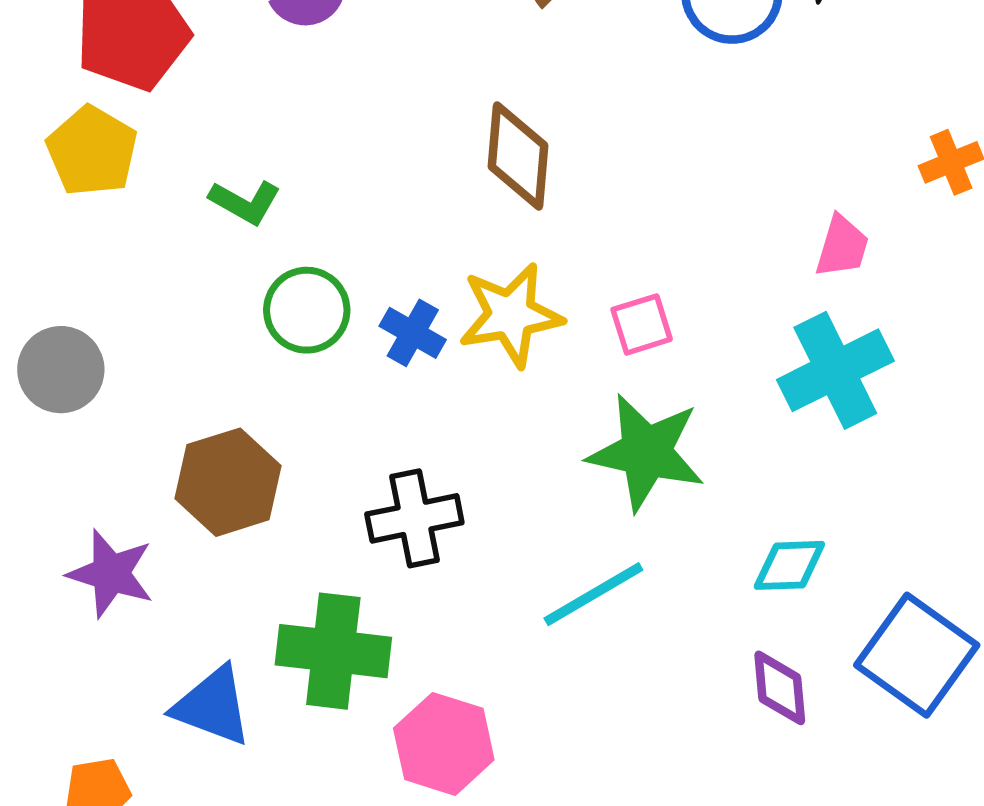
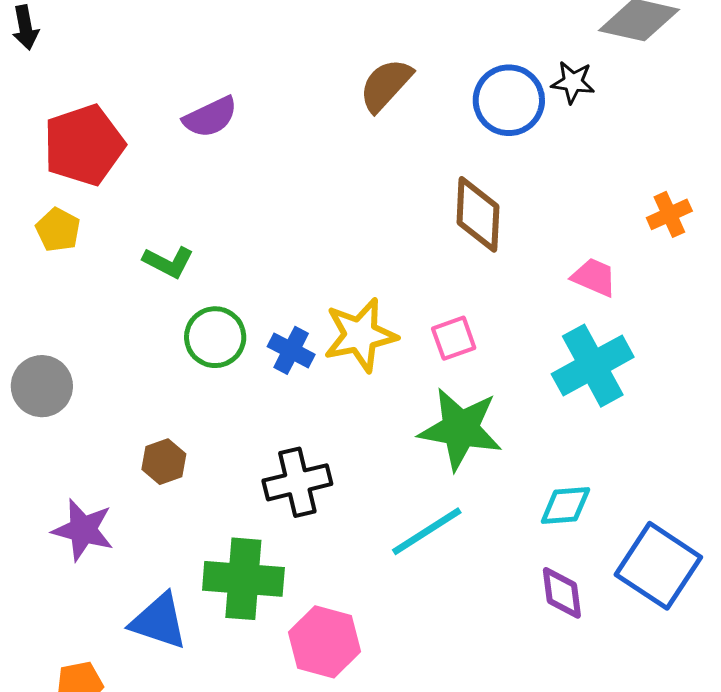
yellow pentagon: (92, 151) -> (58, 230), size x0.7
brown diamond: (518, 156) -> (478, 214), moved
pink trapezoid: (842, 246) -> (594, 277), turned -81
brown hexagon: (228, 482) -> (164, 462), size x0.6

